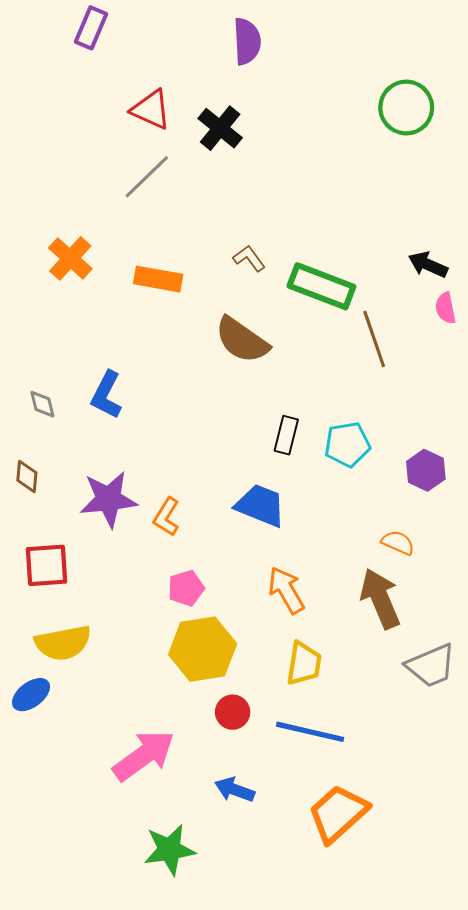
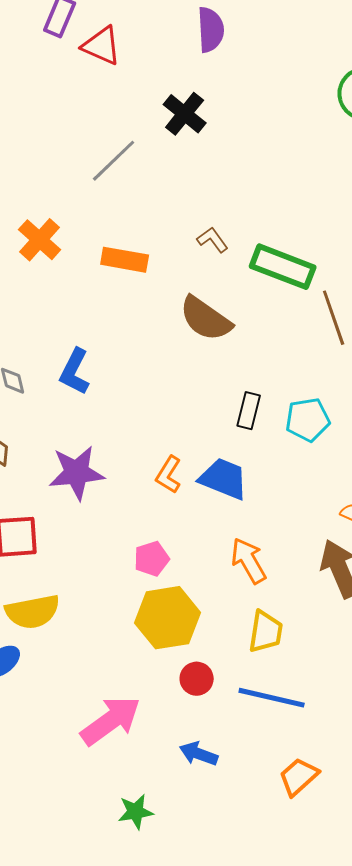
red triangle: (151, 110) -> (102, 46), moved
orange L-shape: (166, 517) -> (169, 475), moved
orange trapezoid: (338, 813) -> (299, 777), size x0.7
green star: (170, 850) -> (136, 812), size x0.7

